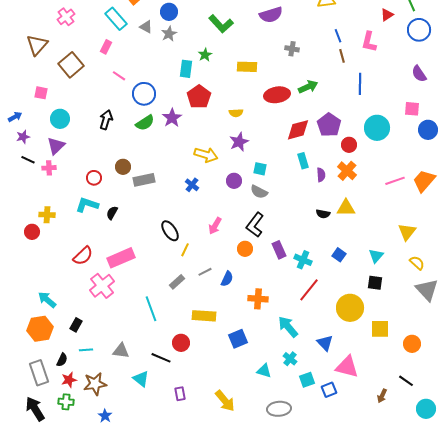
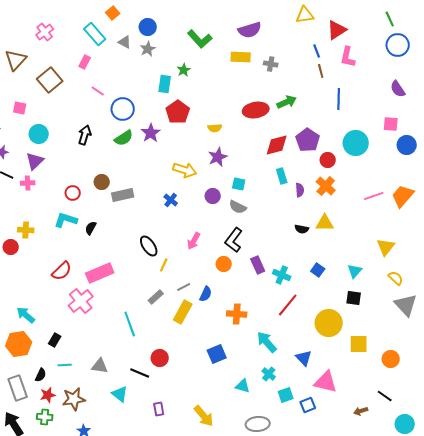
red triangle: (387, 15) -> (337, 30), moved, size x1.5
yellow rectangle: (247, 67) -> (241, 57), moved
yellow rectangle: (204, 316) -> (183, 312), moved, turned -65
brown arrow: (382, 396) -> (361, 411), turned 48

